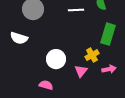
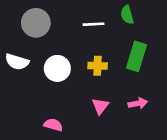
yellow cross: (92, 55) -> (98, 66), moved, turned 32
white circle: (56, 59) -> (57, 68), moved

